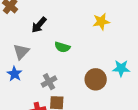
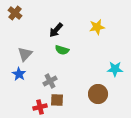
black arrow: (39, 25) -> (56, 30), moved
brown circle: (96, 79) -> (98, 94), moved

